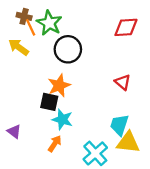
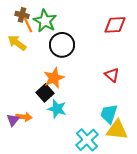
black square: (49, 102) -> (45, 93), turned 36
purple triangle: (14, 131) -> (13, 120), turned 32
orange arrow: (55, 144) -> (24, 117), moved, turned 63

